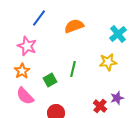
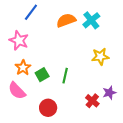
cyan cross: (118, 34) -> (91, 20), moved
green line: (73, 69) -> (65, 76), moved
orange star: (22, 71) -> (23, 68), moved

